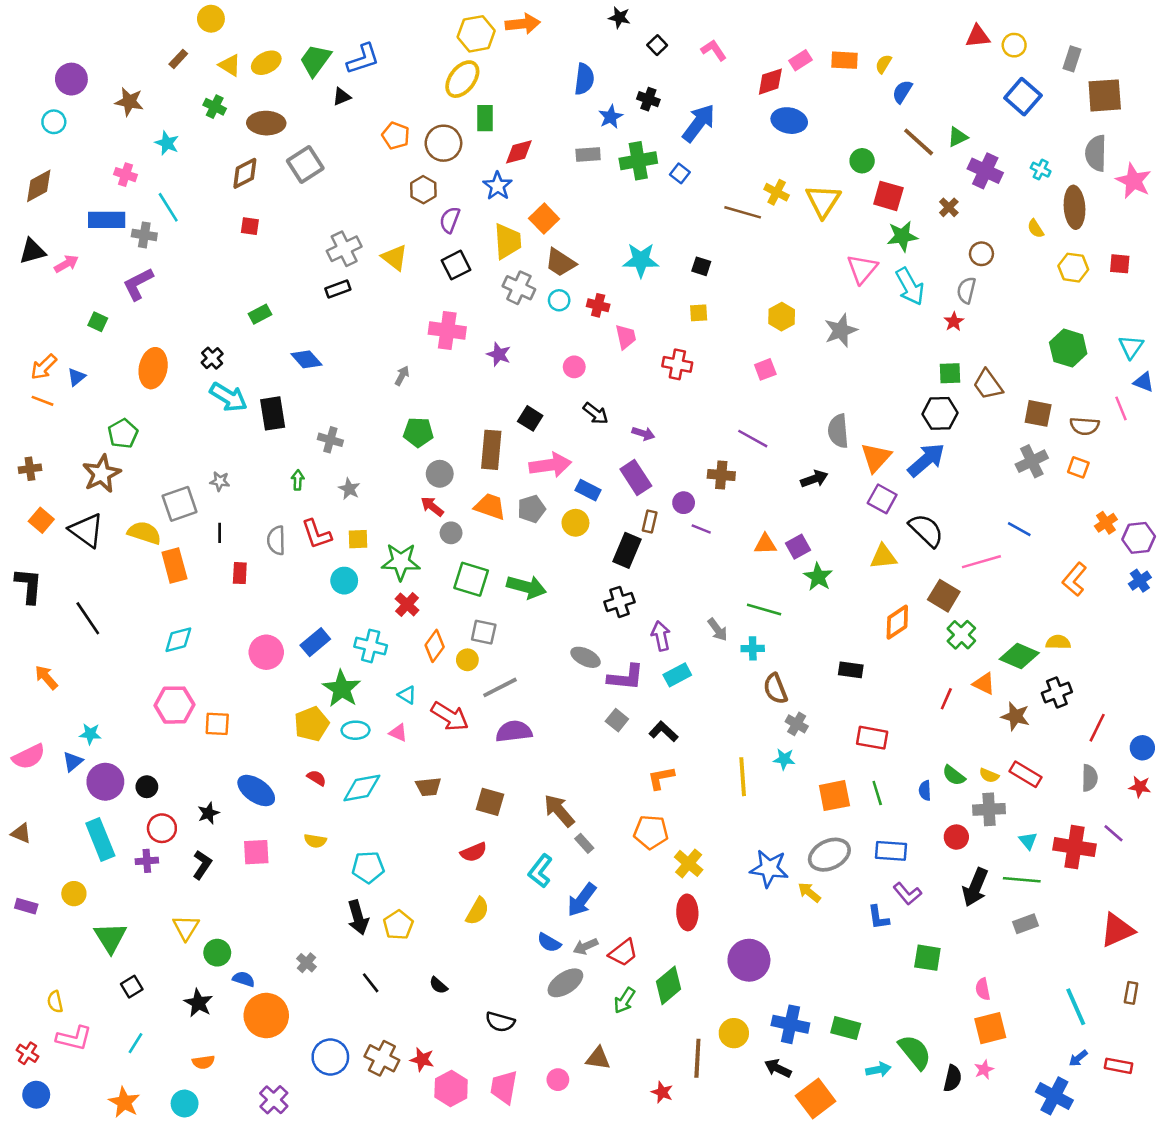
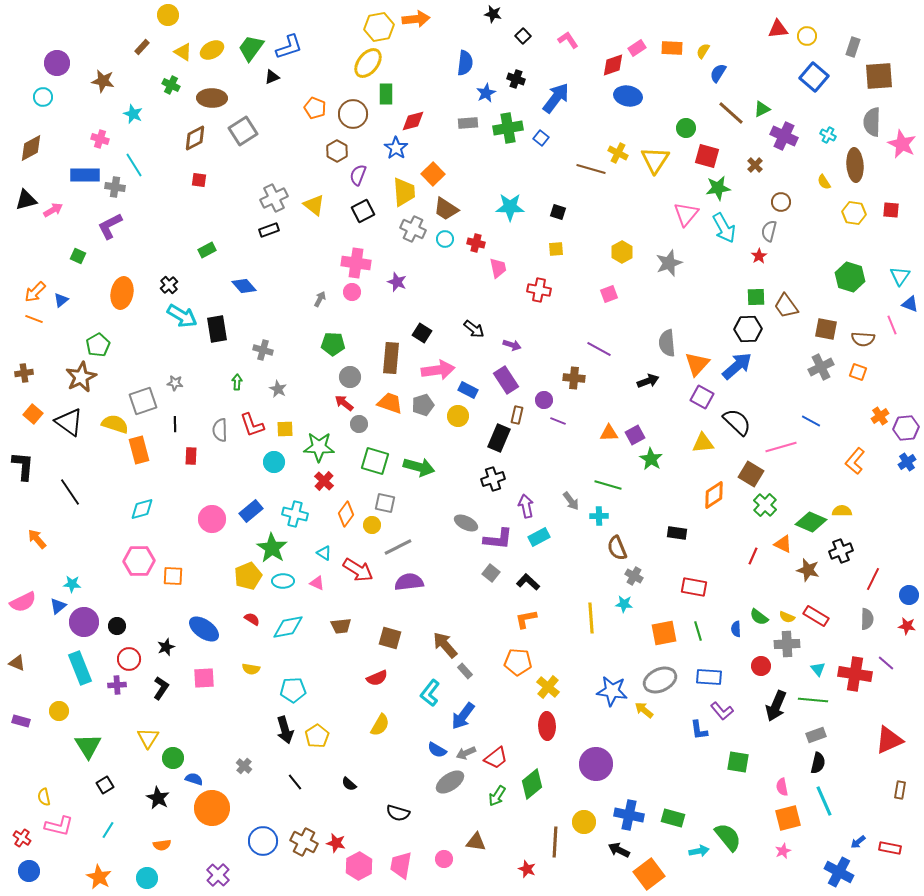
pink circle: (574, 367) -> (352, 292), moved
cyan line: (1076, 1007) -> (824, 801), moved
black semicircle: (953, 1078) -> (818, 763), moved

